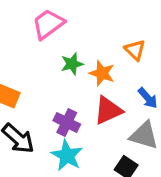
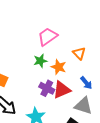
pink trapezoid: (48, 24) -> (47, 37), moved
purple cross: (67, 122) -> (47, 88), moved

